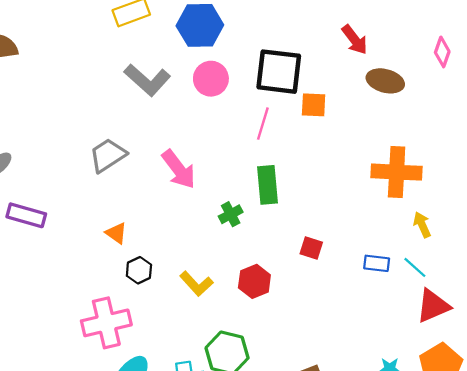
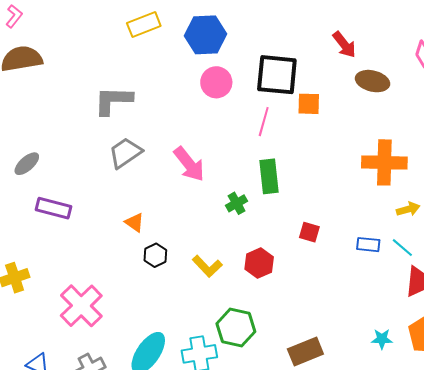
gray L-shape: (147, 80) -> (113, 100), moved, turned 141
yellow arrow: (422, 225) -> (408, 209), turned 100
pink cross: (106, 323) -> (81, 306), moved, turned -30

